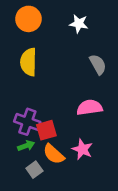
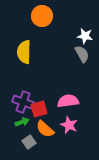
orange circle: (28, 19) -> (42, 16), moved
white star: (79, 24) -> (85, 36), moved
pink semicircle: (90, 107) -> (68, 101), moved

